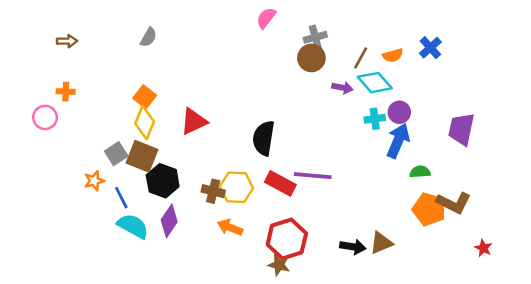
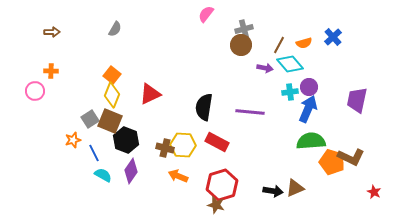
green semicircle: (420, 172) -> (311, 141), moved, size x1.8
purple line: (313, 176) -> (250, 112), moved
cyan semicircle: (133, 226) -> (103, 175), size x0.7

